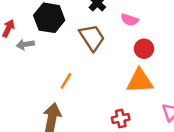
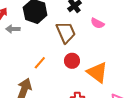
red circle: (144, 49) -> (72, 61), moved
orange triangle: (140, 81) -> (97, 72), turned 30

